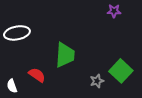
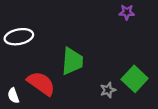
red semicircle: (37, 75) -> (41, 83), size x1.5

